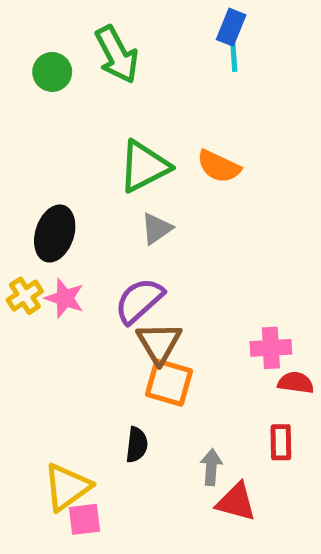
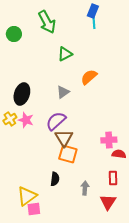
green circle: (52, 72) -> (14, 34), moved
green triangle: (144, 166) -> (65, 54), moved, size x0.7
orange semicircle: (219, 166) -> (89, 77), moved, turned 114
red triangle: (236, 502) -> (108, 202), moved, turned 48

